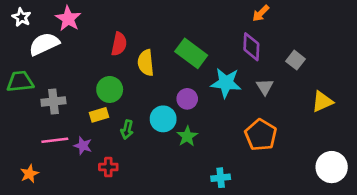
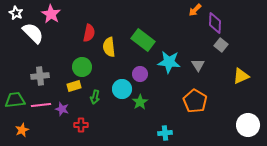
white semicircle: (44, 44) -> (33, 33), turned 70
purple diamond: (251, 47) -> (215, 23), moved
green trapezoid: (20, 81) -> (15, 100), moved

